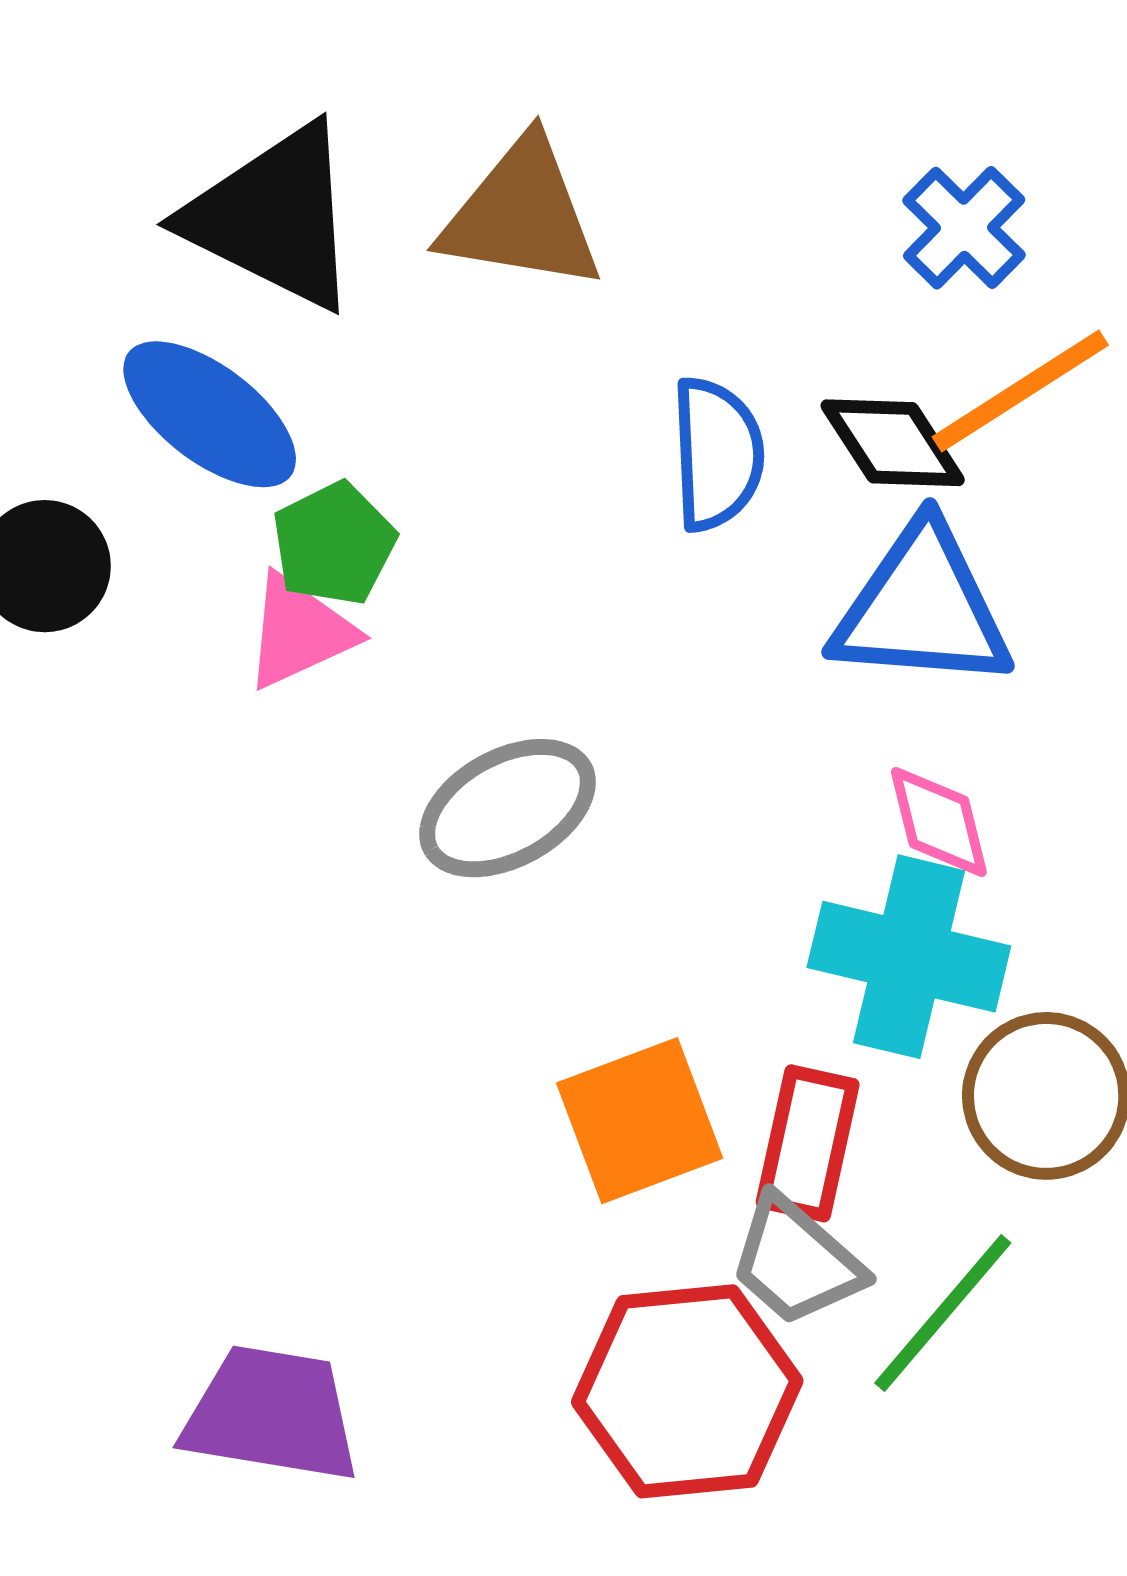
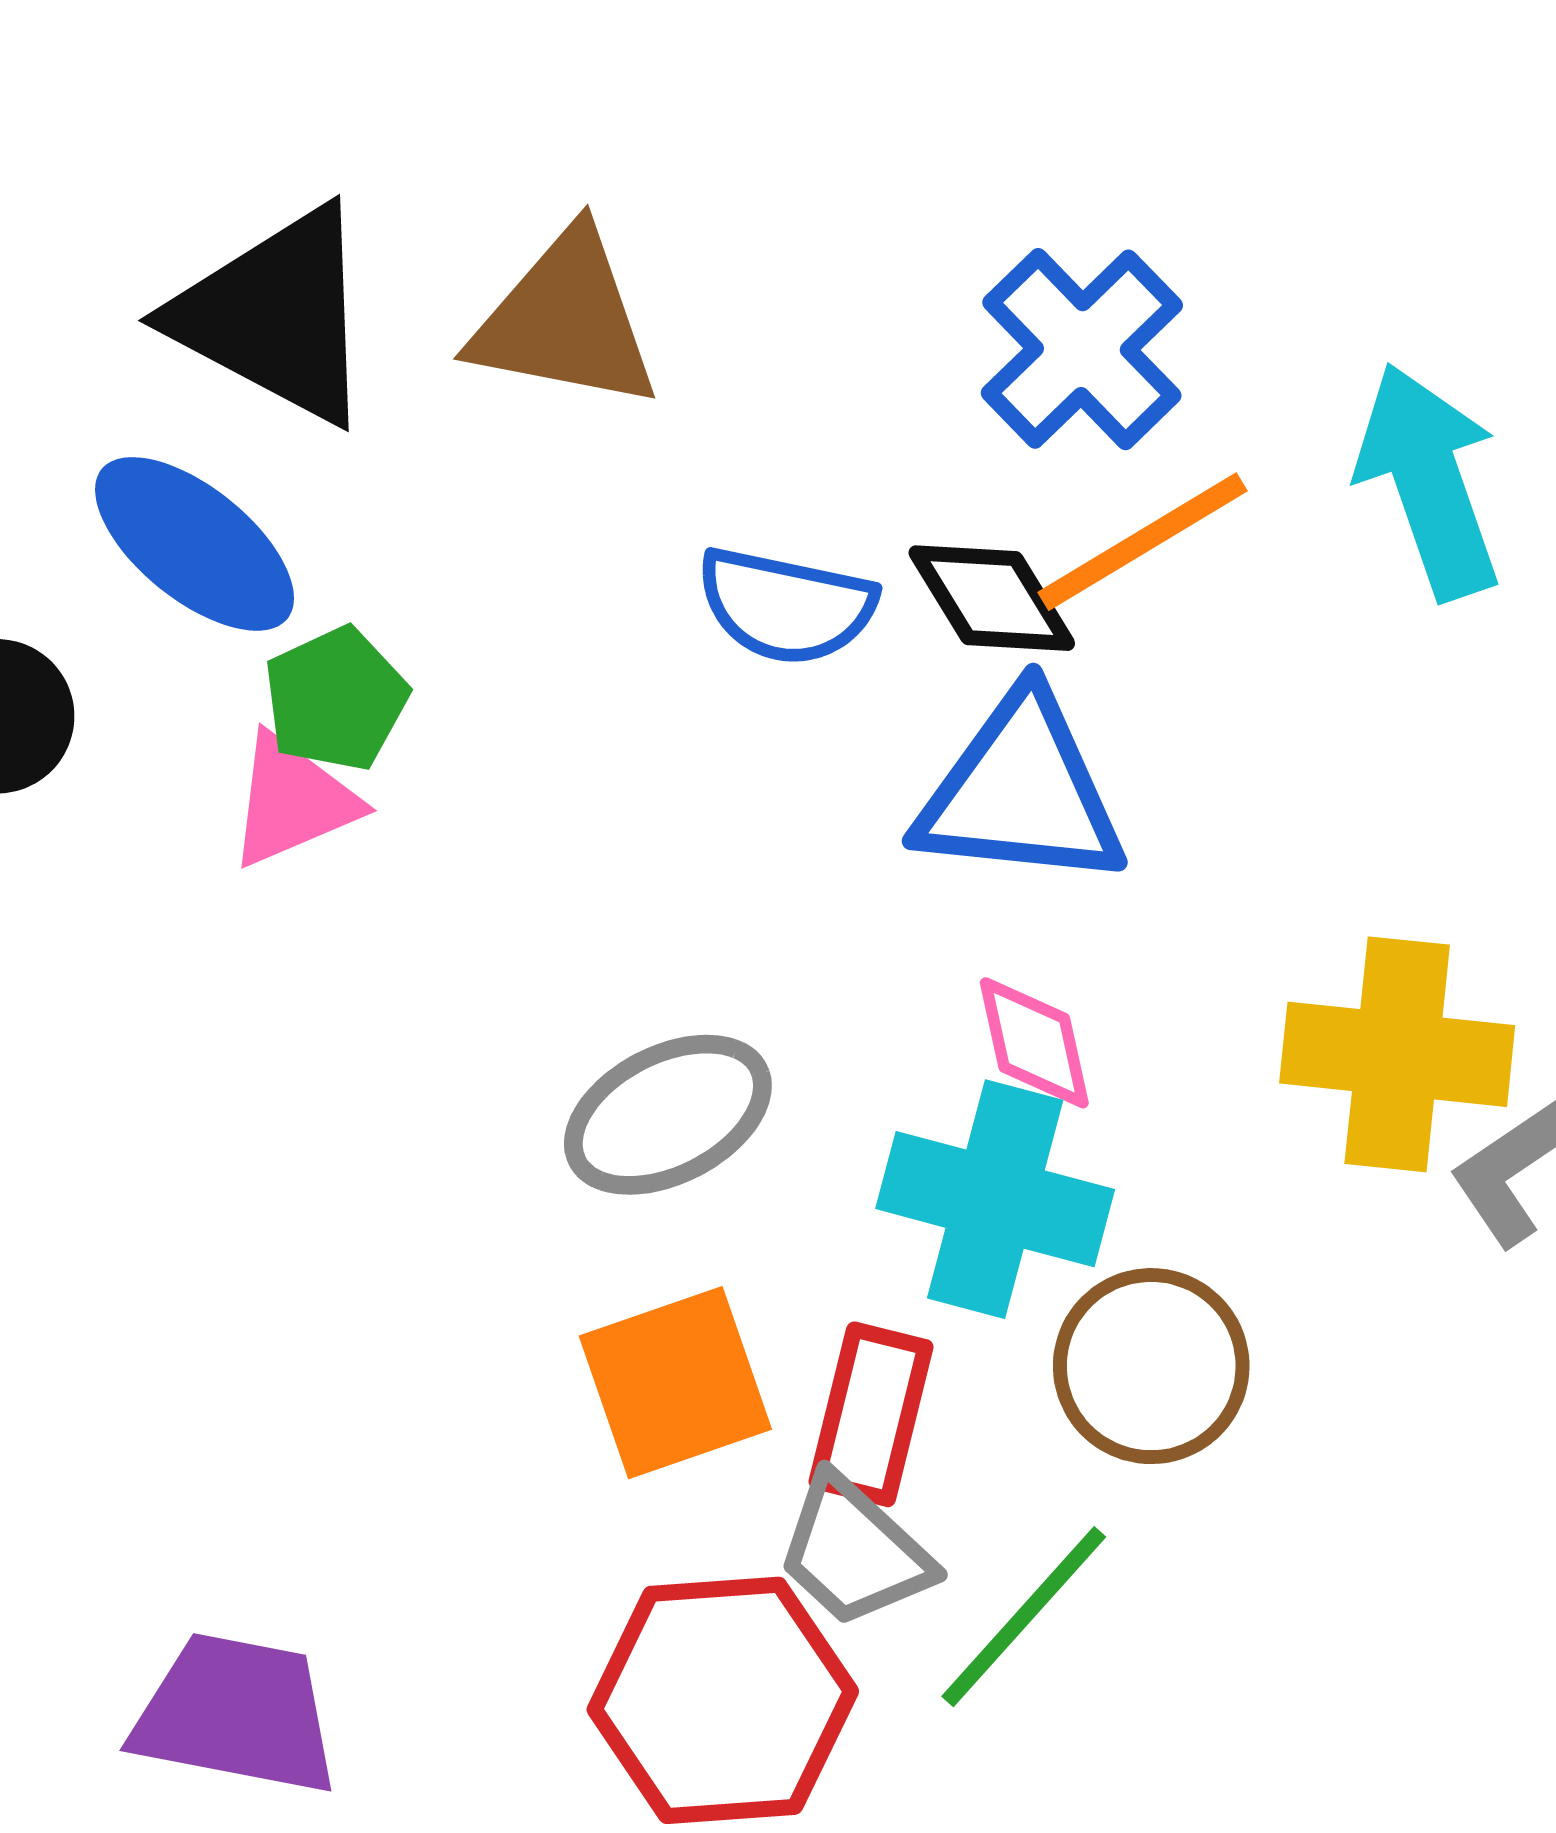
blue cross: (964, 228) -> (1082, 349), size x1.4
blue semicircle: (717, 454) -> (786, 606), turned 103
gray ellipse: (507, 808) -> (668, 1115), moved

